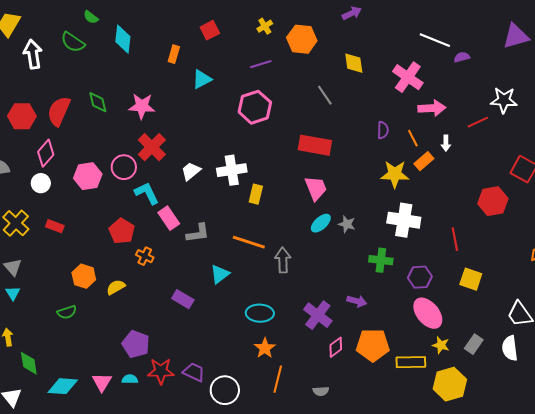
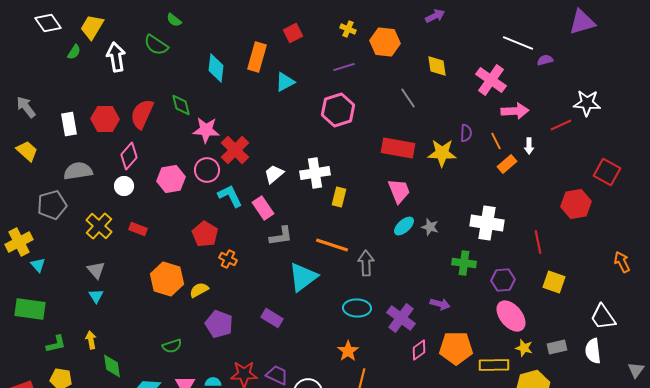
yellow cross: (265, 26) -> (348, 29), turned -35
purple triangle: (516, 36) -> (582, 22), moved
cyan diamond: (123, 39) -> (216, 68), moved
orange rectangle: (174, 54) -> (257, 57), size x1.6
pink star: (142, 106) -> (206, 130), moved
yellow star: (395, 174) -> (442, 153), moved
pink rectangle: (169, 218) -> (263, 208), moved
cyan triangle: (220, 274) -> (303, 277), size x1.5
orange hexagon: (84, 276) -> (167, 279), size x1.4
purple rectangle: (183, 299) -> (272, 318), moved
green semicircle: (67, 312) -> (172, 346), moved
cyan ellipse: (260, 313) -> (357, 308), moved
purple pentagon: (136, 344) -> (219, 324), moved
gray rectangle: (474, 344) -> (557, 347), turned 42

